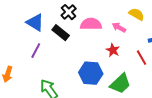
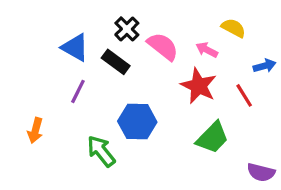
pink semicircle: (91, 24) -> (163, 46), turned 40
red star: (113, 50) -> (199, 86), size x1.6
blue hexagon: (91, 73) -> (137, 122), moved

